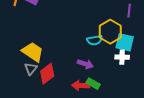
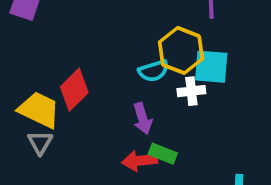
white cross: (122, 57) -> (191, 91), moved
purple arrow: (85, 64) -> (143, 119), turned 63
red diamond: (47, 74) -> (74, 90), moved

